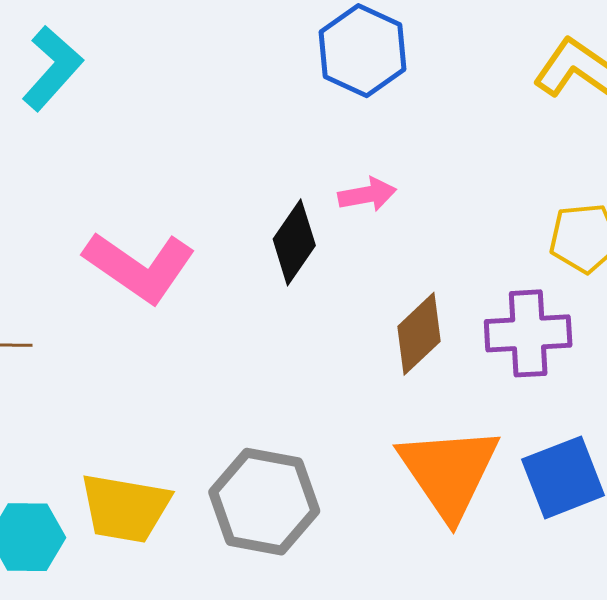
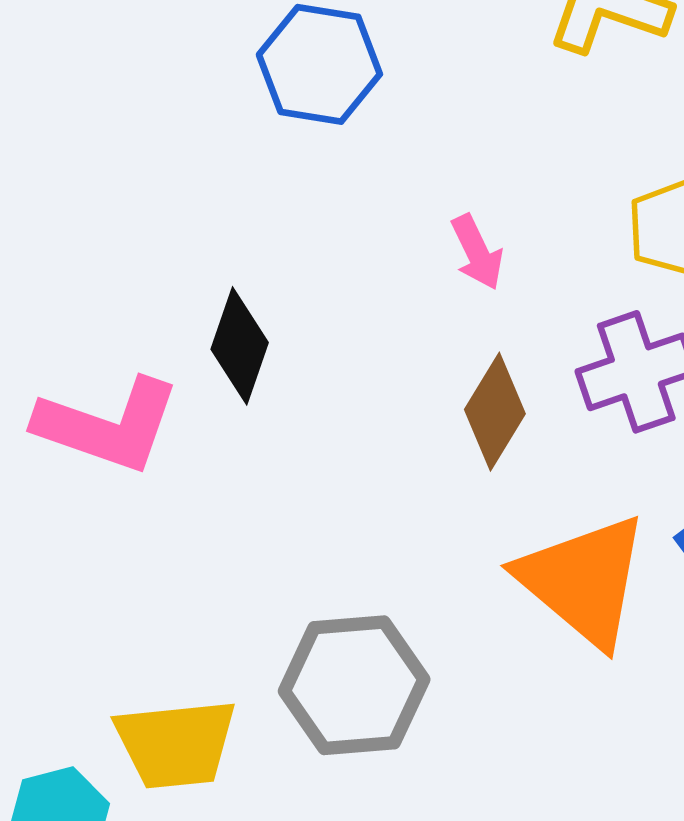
pink arrow: (367, 195) -> (477, 252), moved, turned 90
black diamond: (294, 242) -> (240, 346), moved

